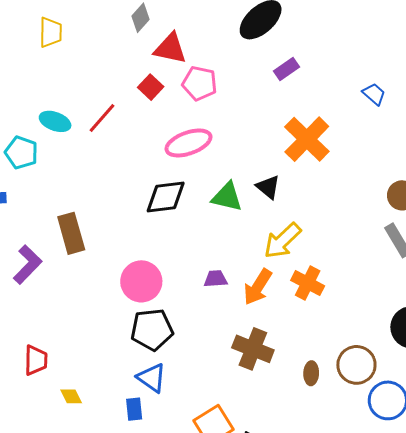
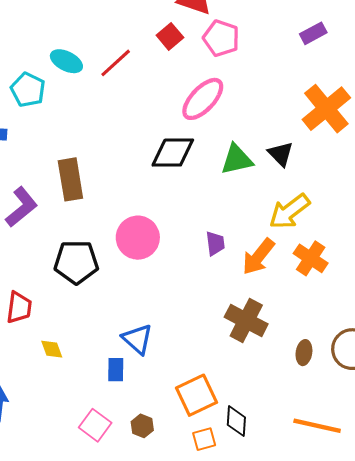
pink ellipse: (188, 143) -> (203, 99), turned -33
green triangle: (227, 197) -> (237, 159), turned -32
purple trapezoid: (215, 279) -> (215, 243), turned 80
black pentagon: (152, 330) -> (76, 262), moved

